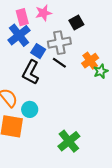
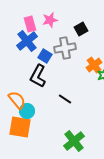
black line: (59, 63) -> (65, 99), moved
cyan circle: (30, 109) -> (27, 111), moved

